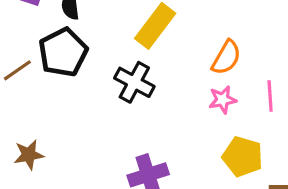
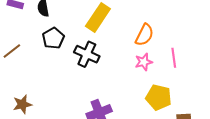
black pentagon: (63, 52) -> (53, 38), moved, size x0.7

